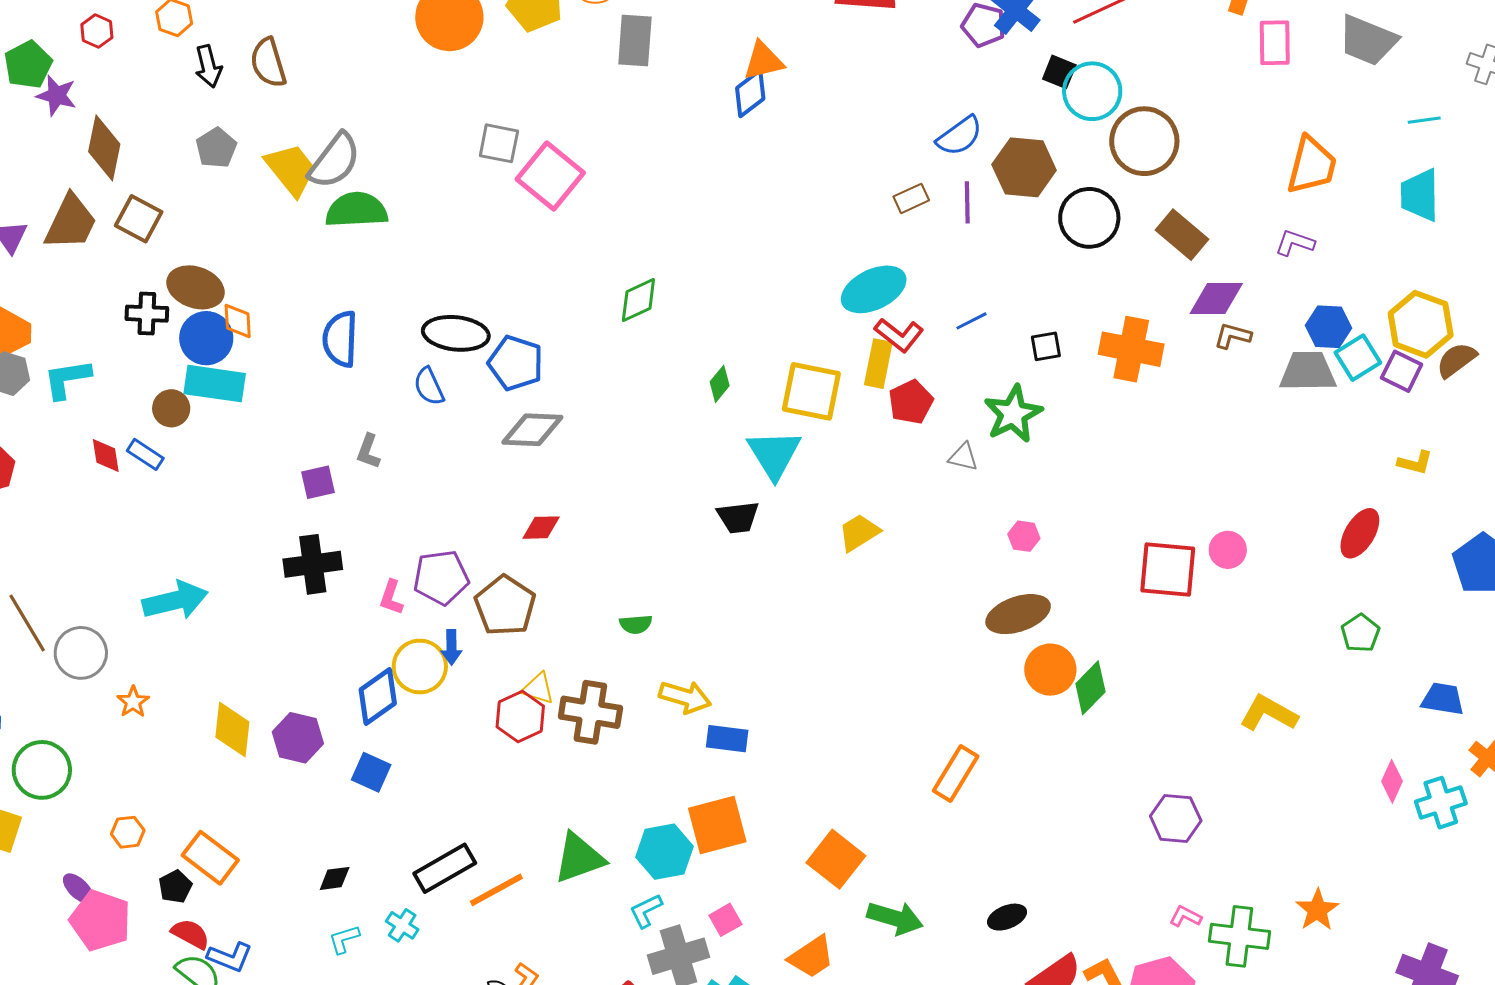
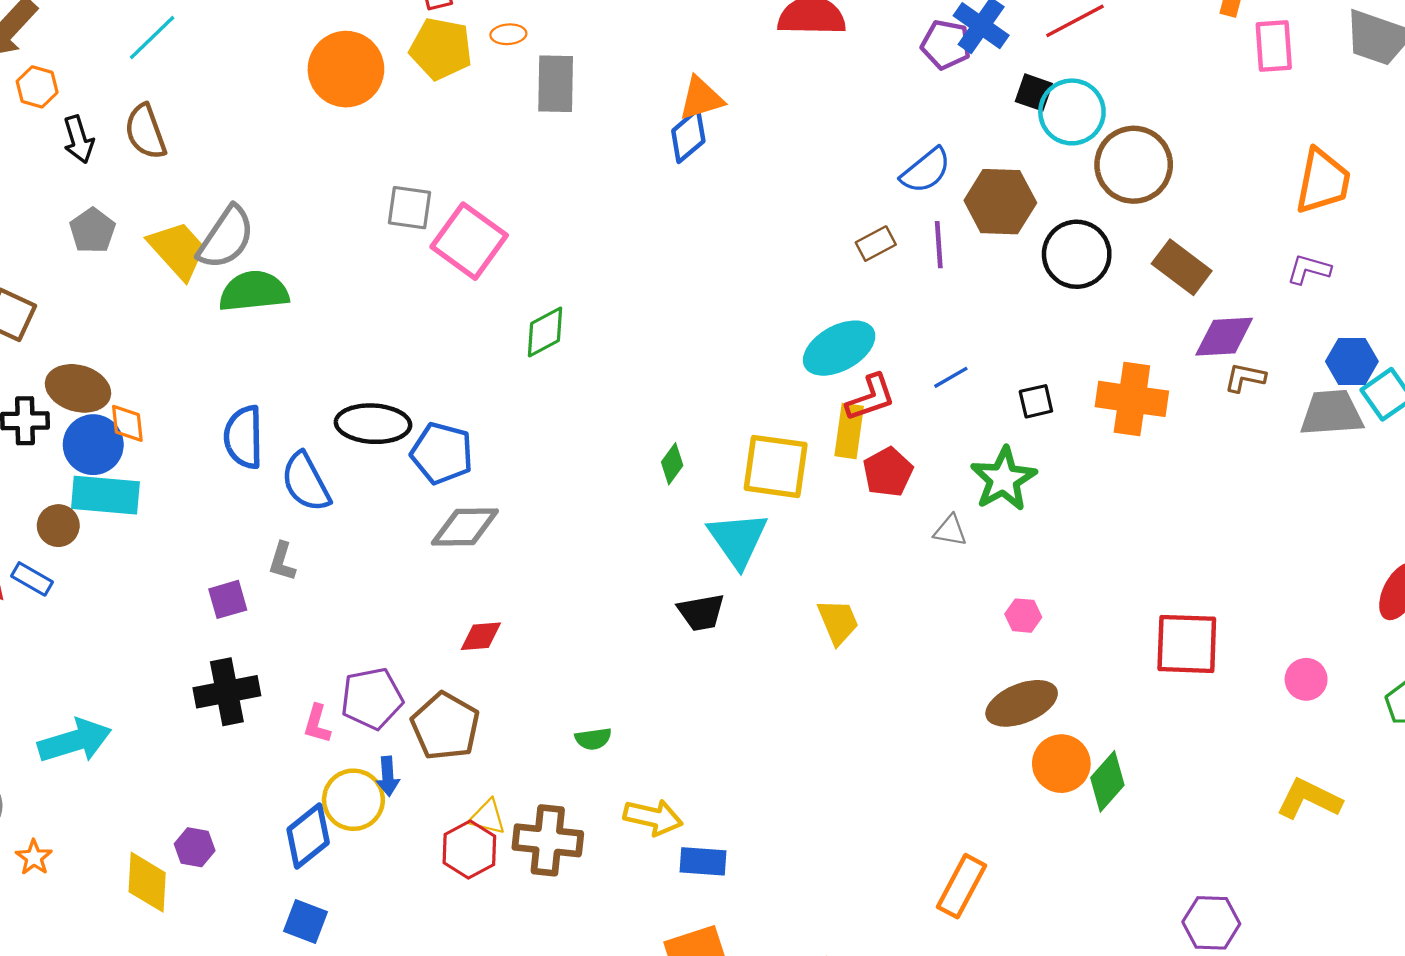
green diamond: (638, 300) -> (545, 332), moved
red L-shape: (899, 335) -> (871, 398), turned -54
blue semicircle: (429, 386) -> (306, 482), moved, size x1.4
yellow trapezoid: (859, 532) -> (838, 622), turned 102
pink circle: (1228, 550) -> (1306, 679), moved
purple hexagon: (298, 738) -> (195, 847), moved, size x0.7

